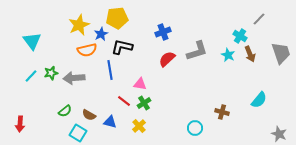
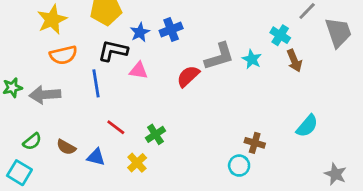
blue star: (101, 34) -> (140, 32), moved
gray trapezoid: (281, 53) -> (338, 32), moved
cyan star: (228, 55) -> (252, 59), moved
red semicircle: (167, 59) -> (188, 76), moved
pink triangle: (140, 84) -> (138, 71), moved
green cross: (144, 103) -> (155, 134), moved
cyan circle: (195, 128) -> (239, 166), moved
cyan square: (78, 133) -> (19, 173), moved

